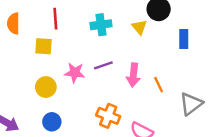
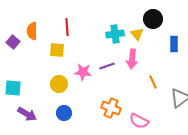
cyan cross: (101, 25) -> (115, 34), moved
pink arrow: (133, 75) -> (132, 59), moved

